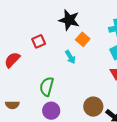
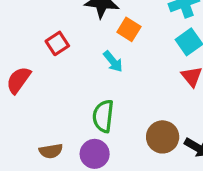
green semicircle: (47, 87) -> (103, 116), moved
brown semicircle: (12, 105) -> (51, 151), moved

